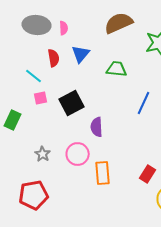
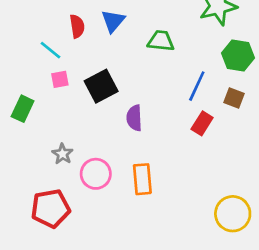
pink circle: (78, 154) -> (96, 174), moved
red rectangle: (148, 174) -> (202, 123), moved

